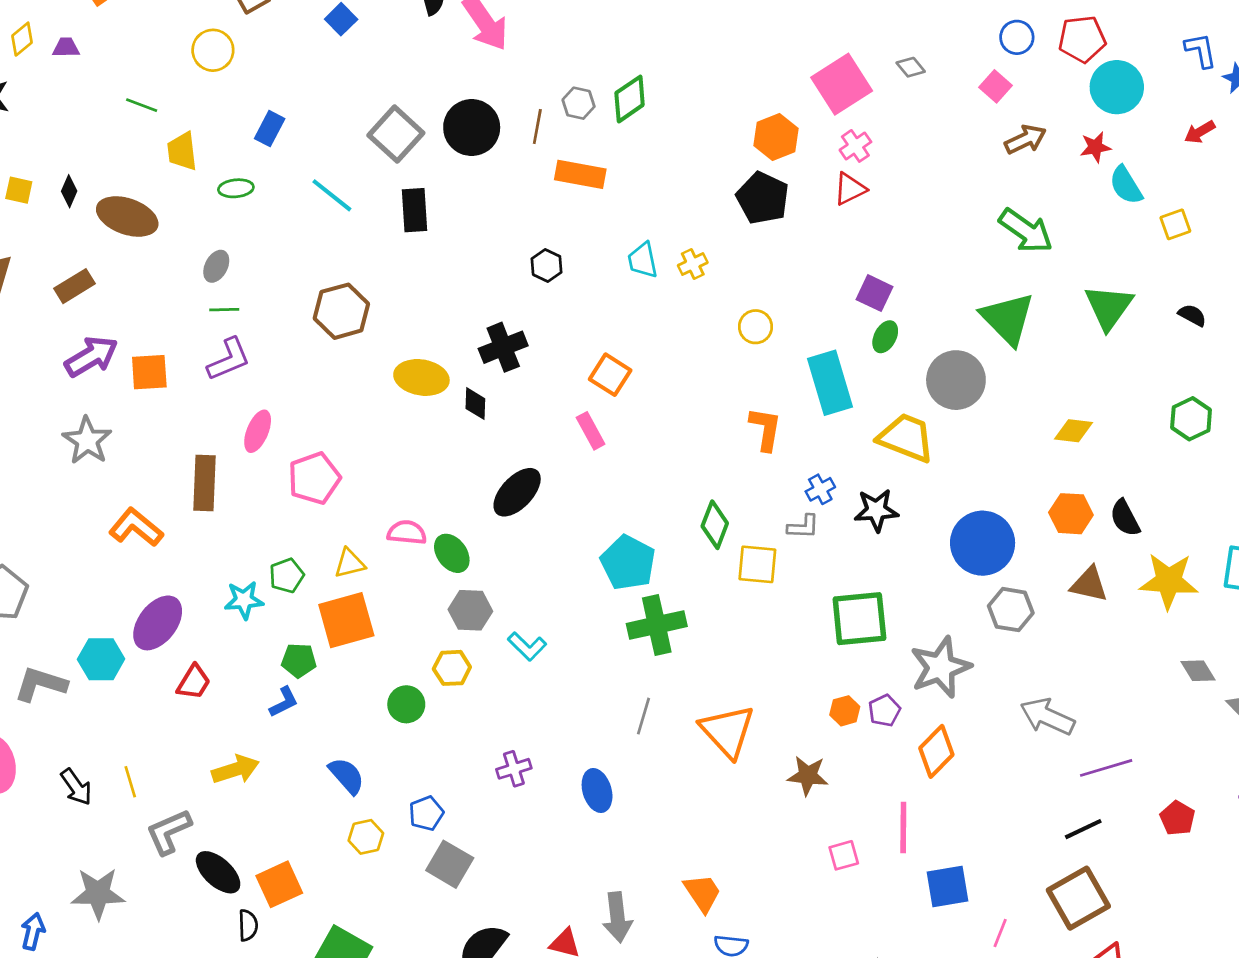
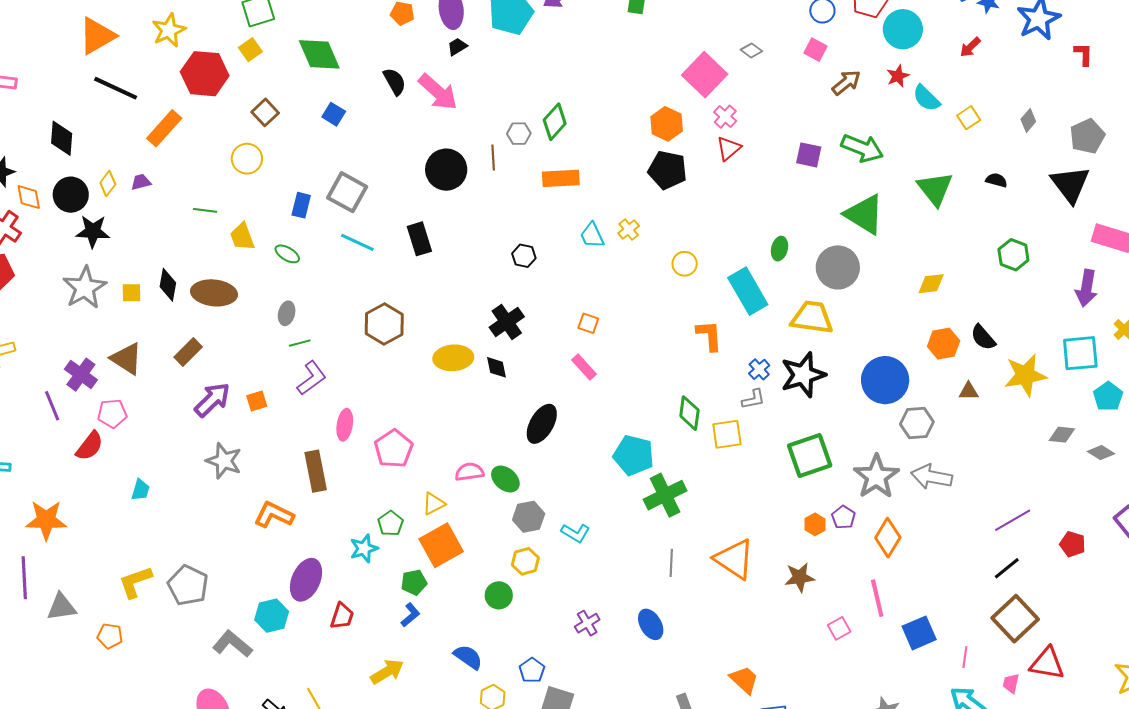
gray square: (396, 134) -> (347, 192), moved
orange rectangle: (580, 174) -> (561, 178), moved
green ellipse: (236, 188) -> (287, 254), turned 50
black diamond: (69, 191) -> (168, 285), size x1.4
purple square: (874, 293) -> (809, 155), moved
orange square: (149, 372) -> (257, 401), size x0.7
orange square: (610, 375) -> (588, 323), size x0.7
black star: (876, 510) -> (803, 375), size x1.4
brown triangle: (1089, 584) -> (969, 391), size x0.7
gray diamond: (1198, 671) -> (1062, 435), turned -40
gray L-shape: (41, 684) -> (232, 644), turned 36
gray arrow: (1047, 717) -> (932, 477), moved

